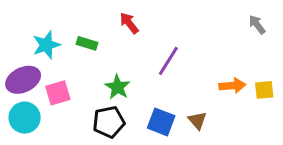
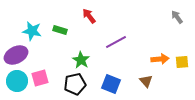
cyan star: (46, 45) -> (32, 31), turned 30
purple line: (168, 61) -> (116, 42), turned 30
pink square: (58, 93) -> (40, 78), moved
brown triangle: (197, 120) -> (146, 81), moved

